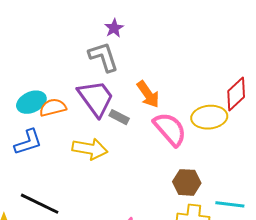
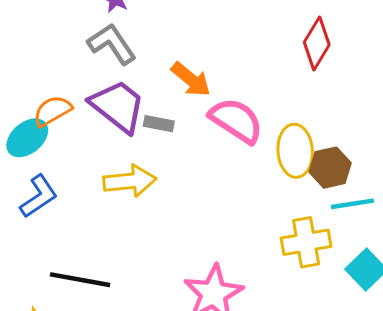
orange semicircle: (53, 108) -> (52, 111), moved
yellow ellipse: (209, 117) -> (295, 151), moved, turned -72
brown hexagon: (187, 182) -> (330, 168), moved

